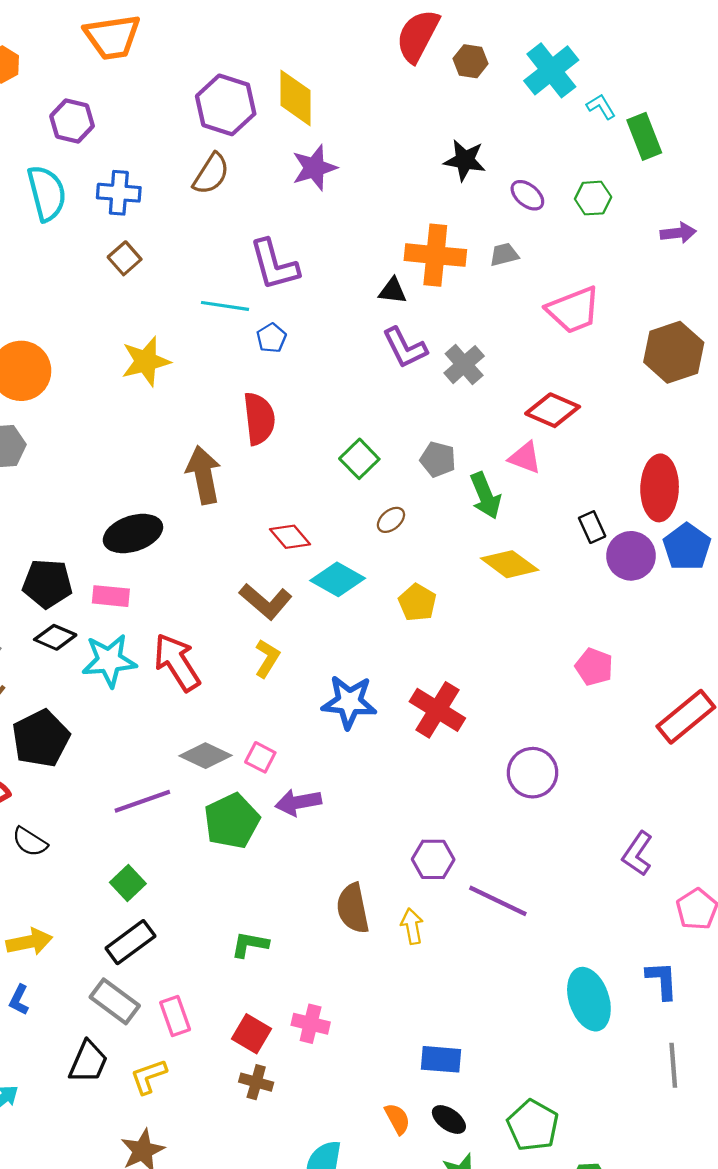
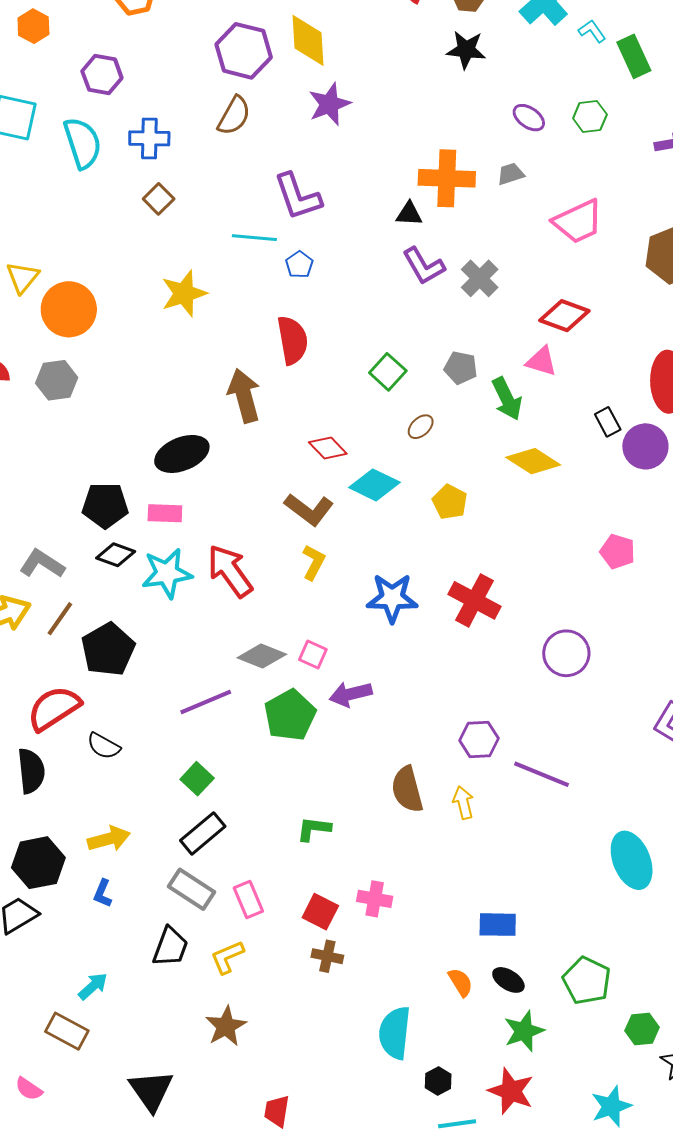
black star: (465, 160) -> (466, 50), moved

